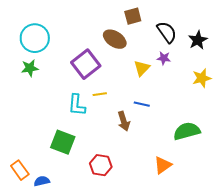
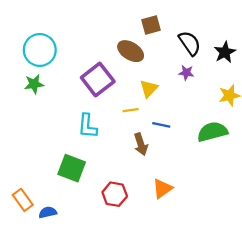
yellow triangle: (142, 68) -> (149, 89), moved
yellow line: (100, 94) -> (131, 110), moved
green semicircle: (187, 131) -> (212, 132), moved
orange triangle: (163, 165) -> (162, 189), moved

